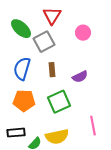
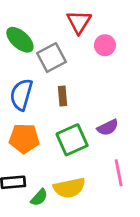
red triangle: (52, 16) -> (79, 22), moved
purple semicircle: (80, 77) -> (108, 127), moved

